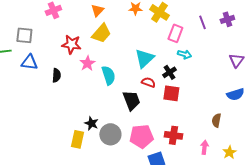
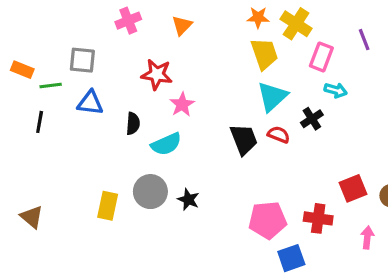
orange triangle: (97, 10) -> (182, 25), moved
yellow trapezoid: (101, 33) -> (264, 54), moved, turned -60
cyan semicircle: (108, 75) -> (166, 144), moved, turned 84
red square: (171, 93) -> (353, 188), moved, turned -30
black trapezoid: (131, 100) -> (244, 139), moved
gray circle: (110, 134) -> (150, 192), moved
yellow rectangle: (77, 139) -> (108, 206), moved

